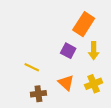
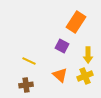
yellow arrow: (94, 51) -> (88, 55), moved
brown cross: (38, 94) -> (26, 85), moved

